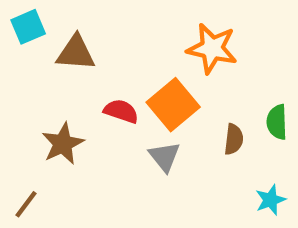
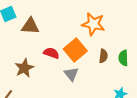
brown semicircle: (234, 139) -> (103, 56), moved

